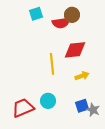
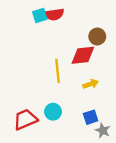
brown circle: (72, 15) -> (97, 36), moved
red semicircle: (61, 23) -> (54, 14), moved
gray star: (93, 110) -> (103, 130), moved

